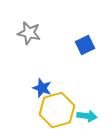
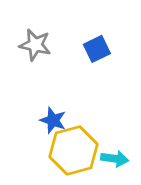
blue square: (85, 45) -> (97, 49), moved

